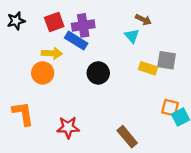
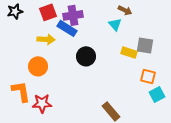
orange circle: (43, 73) -> (38, 66), moved
orange square: (170, 108) -> (148, 76), moved
red star: (68, 127) -> (42, 103), moved

